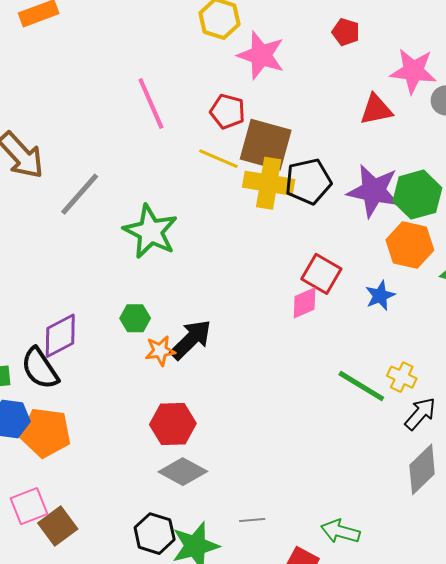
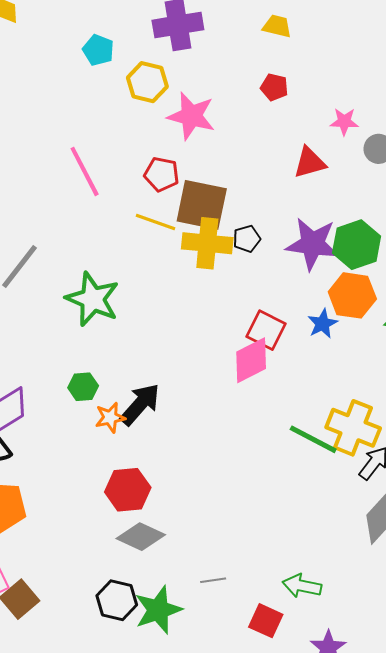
pink star: (413, 71) -> (344, 122), size x0.6
black pentagon: (308, 181) -> (247, 239), size x0.6
blue star: (380, 296) -> (322, 324), moved
pink diamond: (305, 303) -> (251, 360), size x1.4
yellow cross: (402, 377) -> (353, 428), size x1.8

